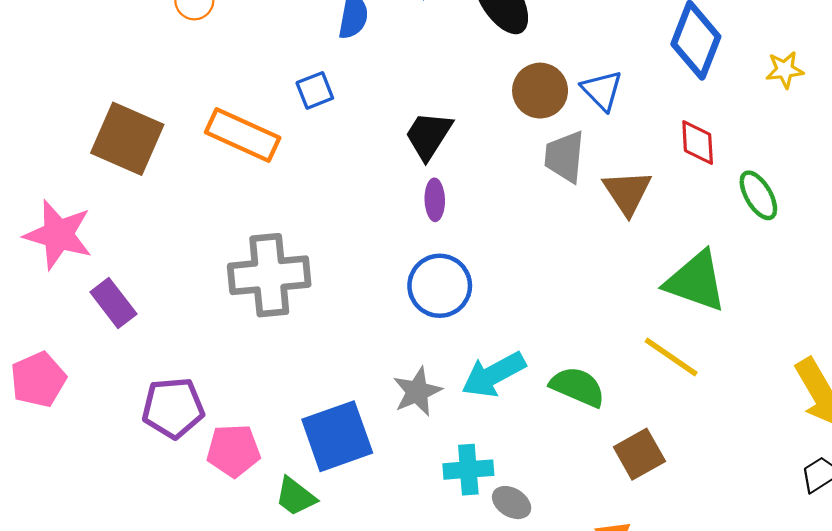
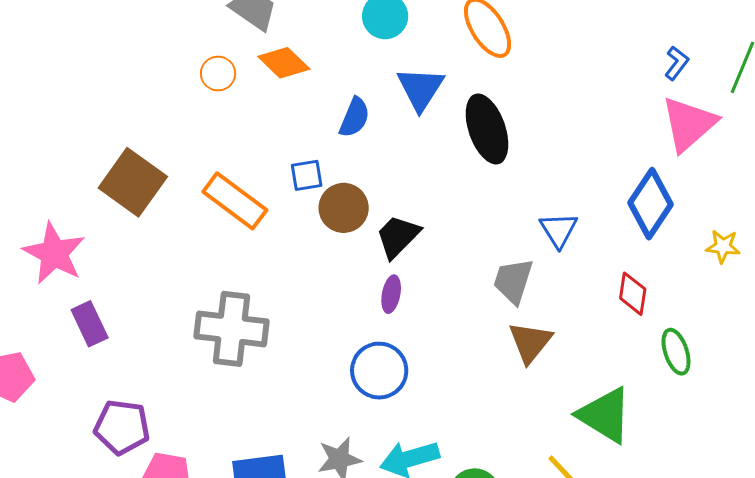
brown circle: (540, 91) -> (344, 208), moved
brown triangle: (627, 192) -> (530, 342), moved

